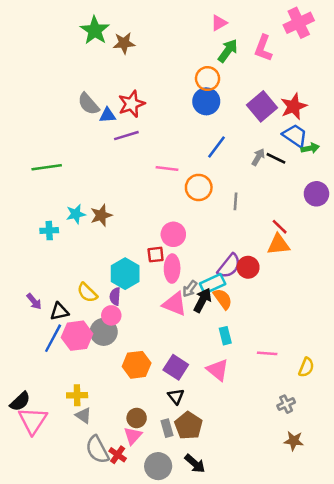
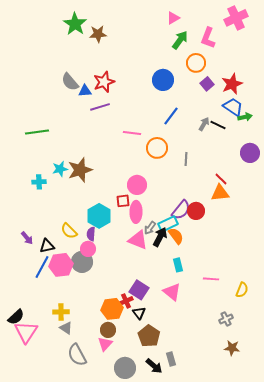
orange circle: (208, 79) -> (196, 63), moved
purple square: (262, 106) -> (207, 84), size x0.6
brown star: (101, 215) -> (80, 170), size x1.4
orange hexagon: (137, 365) -> (112, 309), moved
gray rectangle: (167, 428) -> (171, 359), moved
red cross: (118, 455) -> (126, 301), moved, turned 32

